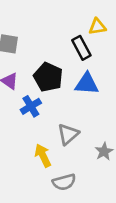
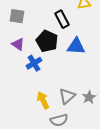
black rectangle: (81, 48) -> (62, 19), moved
gray triangle: (68, 134) -> (67, 96), moved

